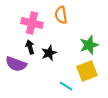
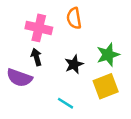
black star: (49, 53) -> (74, 64), moved
cyan line: (66, 86) -> (66, 103), moved

